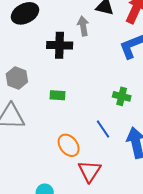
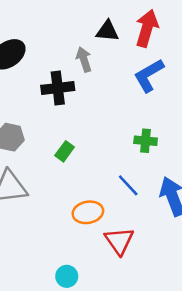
green rectangle: (58, 95) -> (65, 151), turned -49
orange ellipse: (69, 145) -> (88, 212), turned -55

